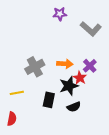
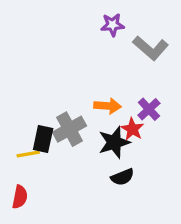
purple star: (60, 14) -> (113, 25), moved
gray cross: (35, 67) -> (69, 129), moved
black rectangle: (49, 100) -> (43, 139), moved

